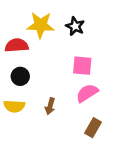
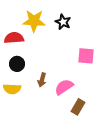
pink square: (82, 66) -> (86, 56), moved
pink semicircle: (87, 93) -> (64, 87), moved
brown arrow: (50, 106) -> (42, 80), moved

